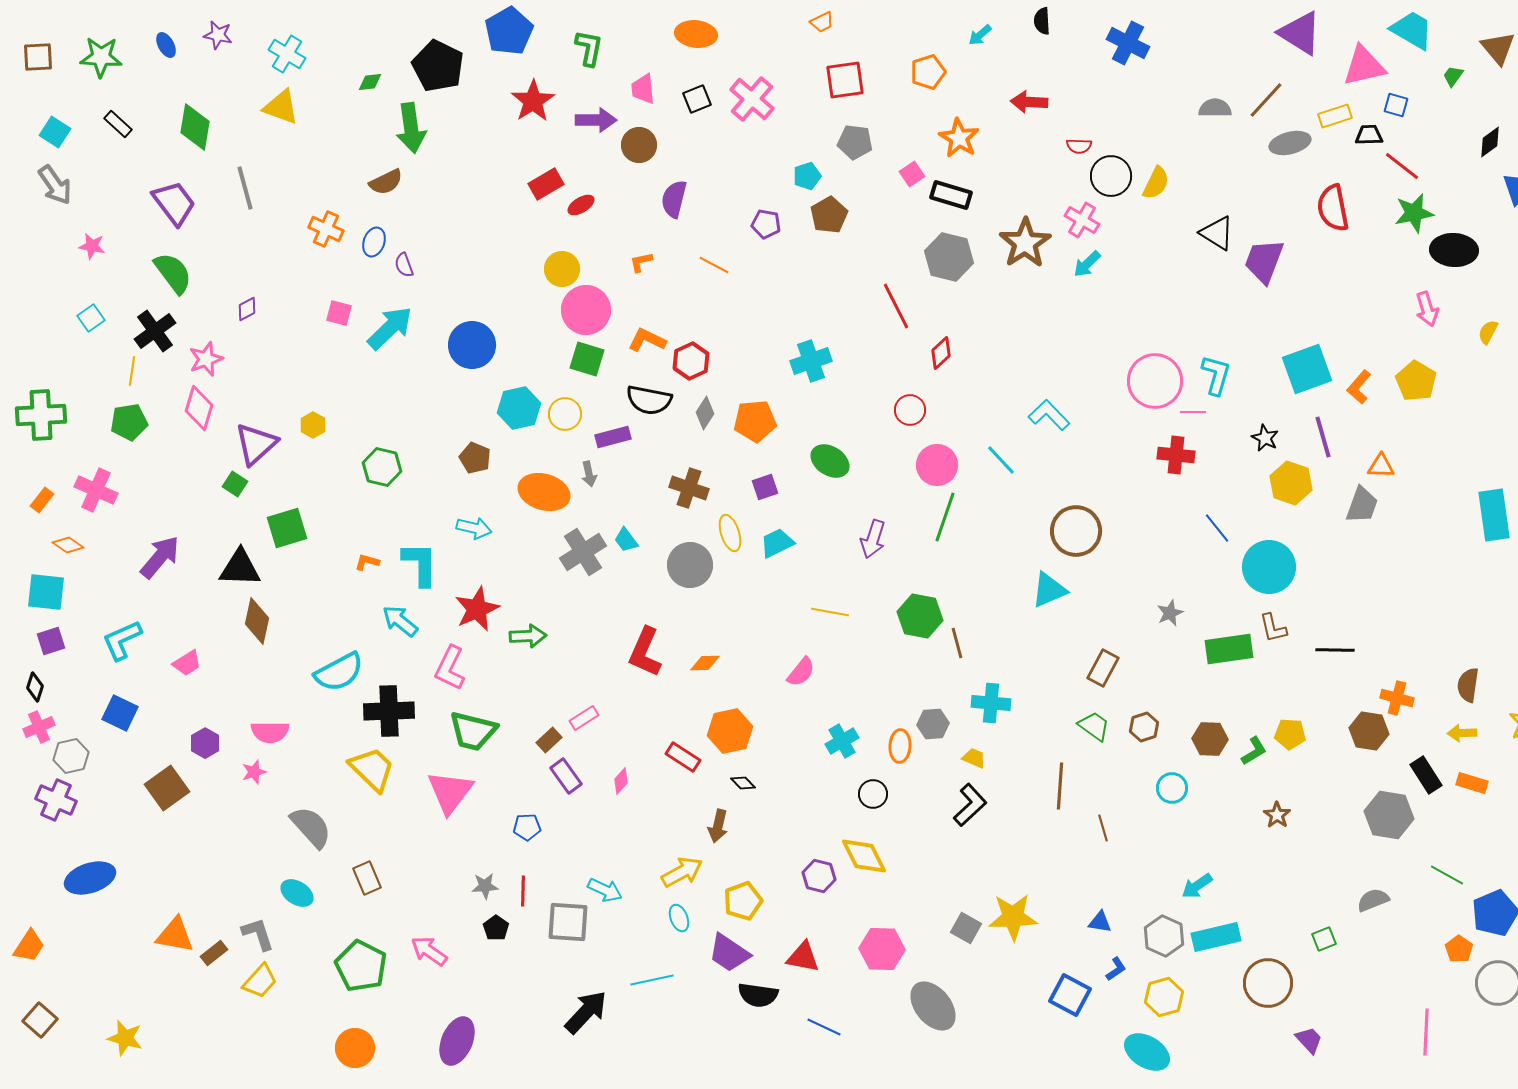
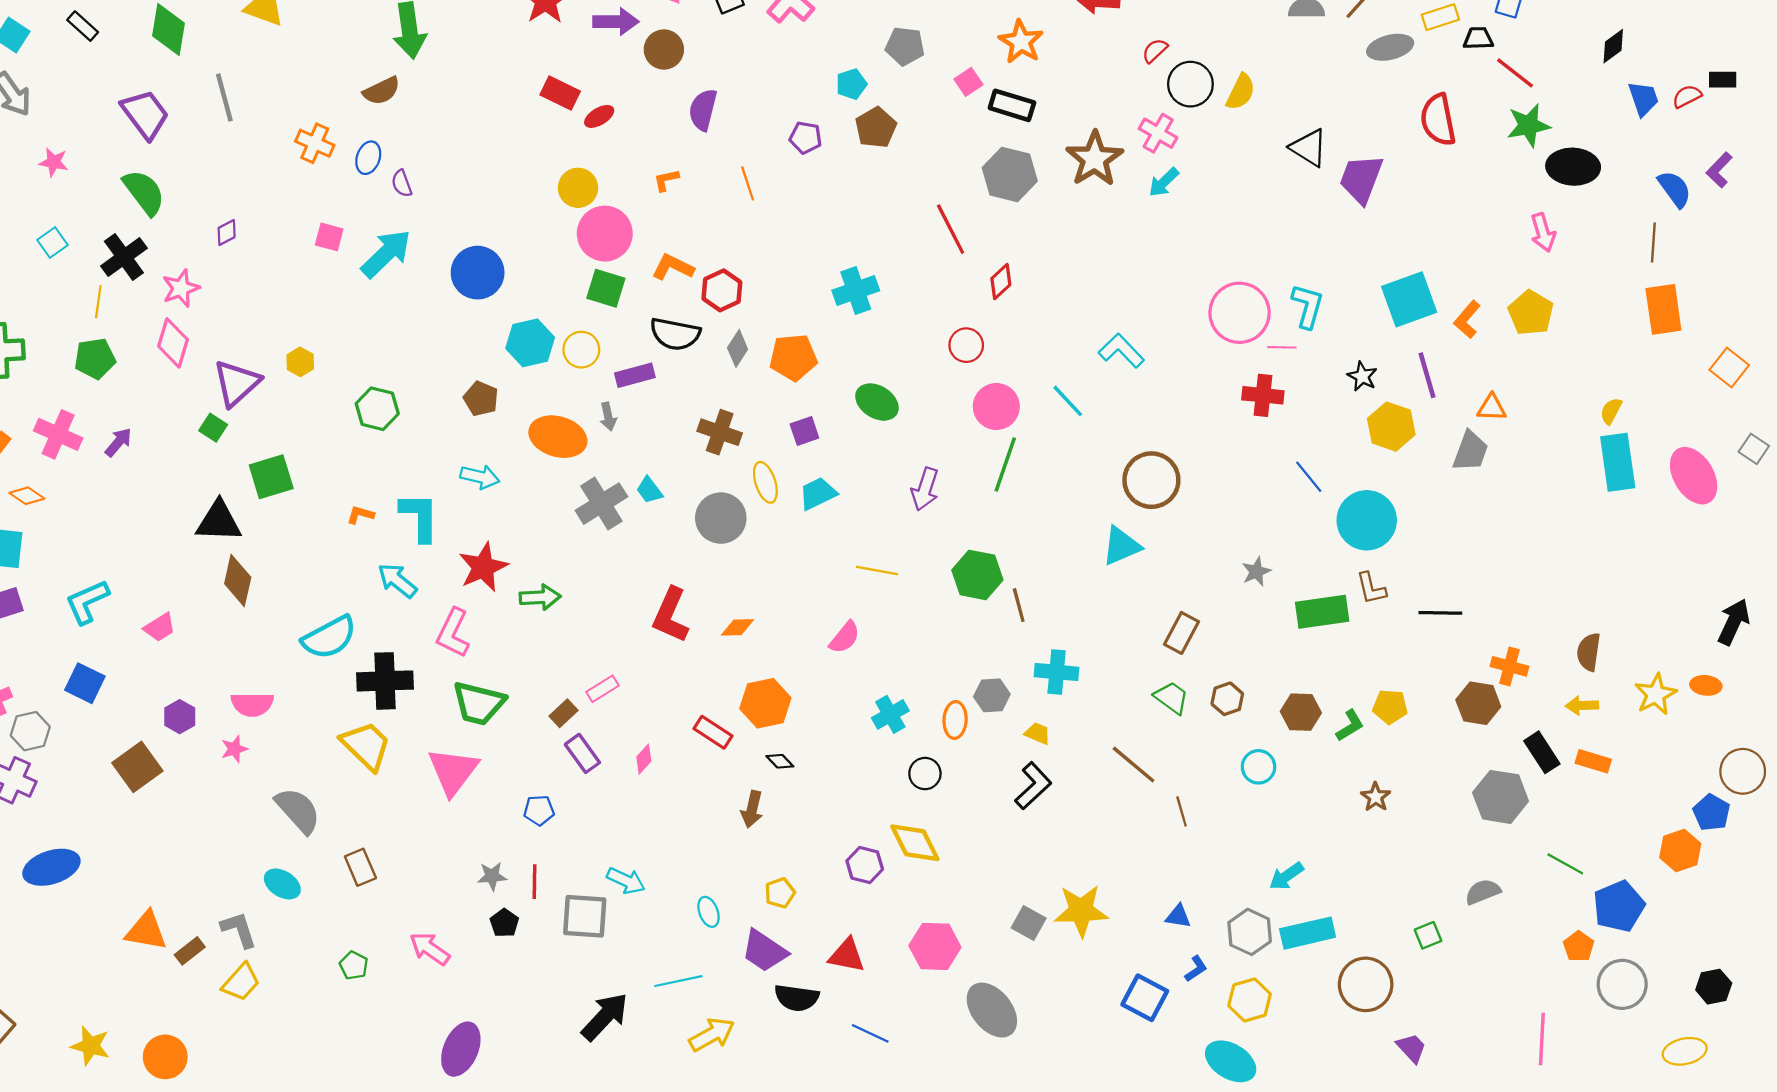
red semicircle: (1079, 146) -> (1155, 51), turned 135
red rectangle: (546, 184) -> (560, 93), turned 56
orange line: (714, 265) -> (748, 183), turned 44
yellow semicircle: (1488, 332) -> (1611, 411), moved
purple arrow: (160, 557) -> (118, 442), moved, size x0.6
brown line: (1060, 786) -> (1134, 765), turned -54
yellow arrow: (682, 872) -> (712, 1035), moved
yellow pentagon: (743, 901) -> (780, 893), size x0.7
green pentagon: (361, 966) -> (354, 965), size x0.5
orange circle: (355, 1048) -> (165, 1057), moved

